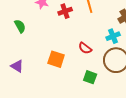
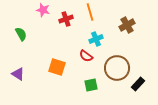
cyan cross: (113, 36) -> (96, 39), moved
green square: (90, 77) -> (91, 85), turned -32

